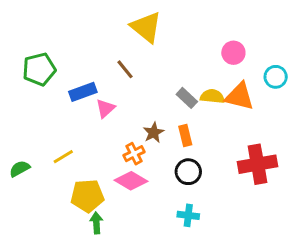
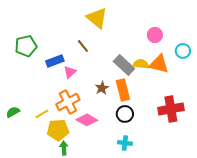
gray rectangle: (187, 98) -> (124, 65), size x1.5
orange rectangle: (185, 136) -> (123, 90), size x1.5
orange cross: (134, 154) -> (68, 102), moved, size x1.6
yellow line: (63, 157) -> (42, 114), moved

